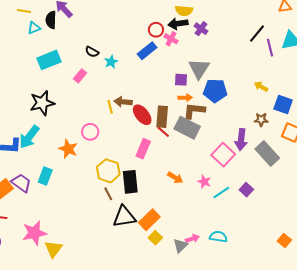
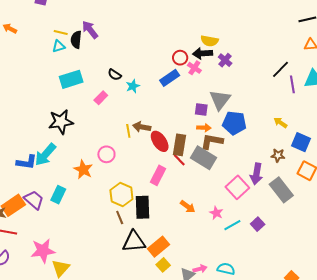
yellow line: (24, 11) -> (61, 32), moved

